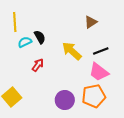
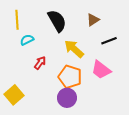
black semicircle: (40, 37) -> (57, 21), moved, size x1.6
black line: (101, 51) -> (109, 41), moved
orange pentagon: (94, 96) -> (70, 77), moved, turned 30

